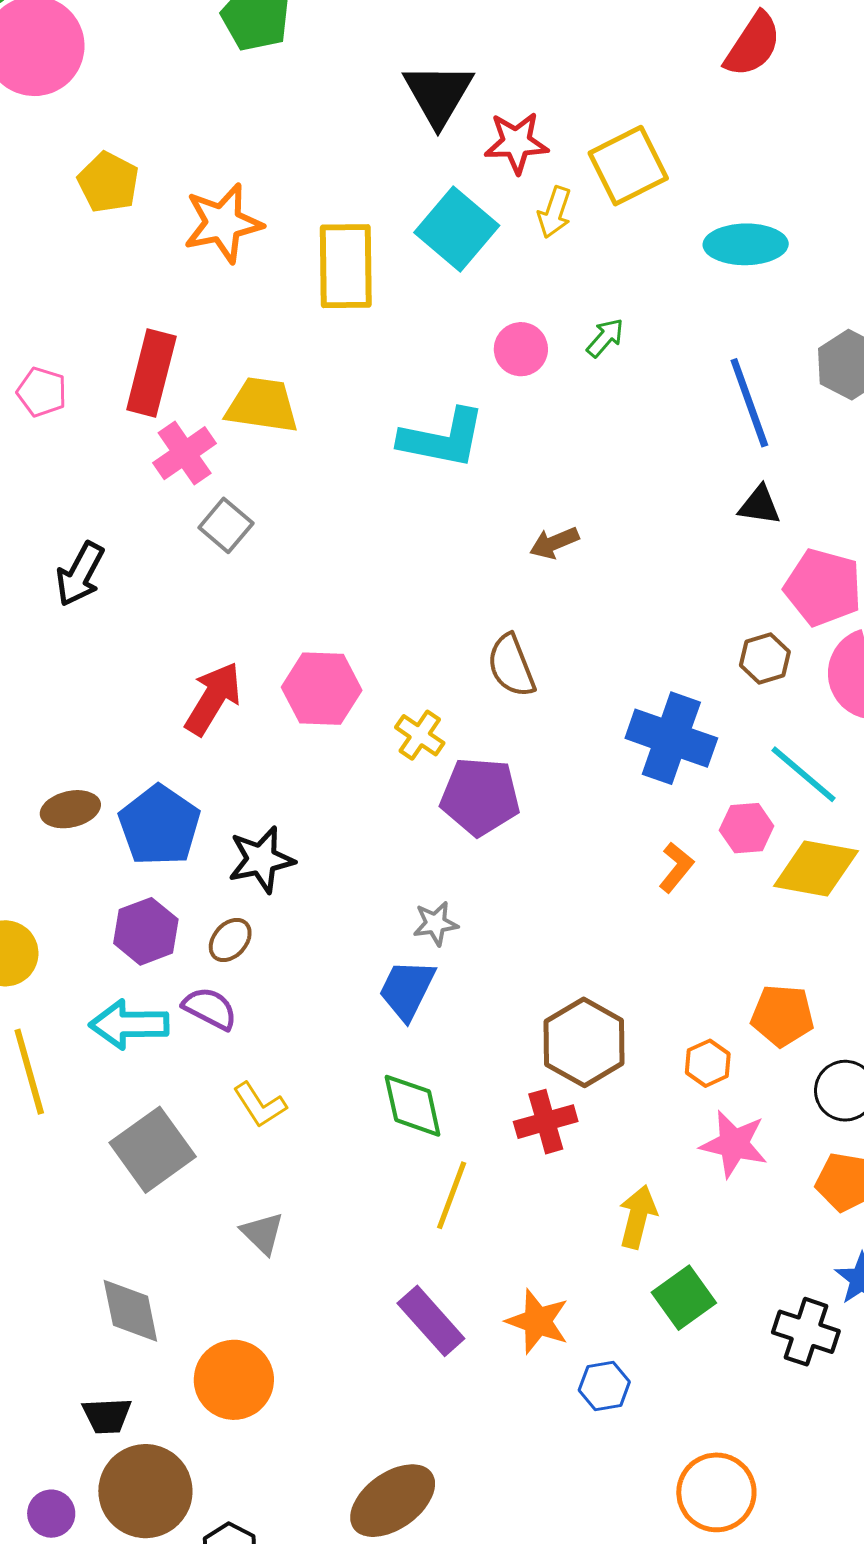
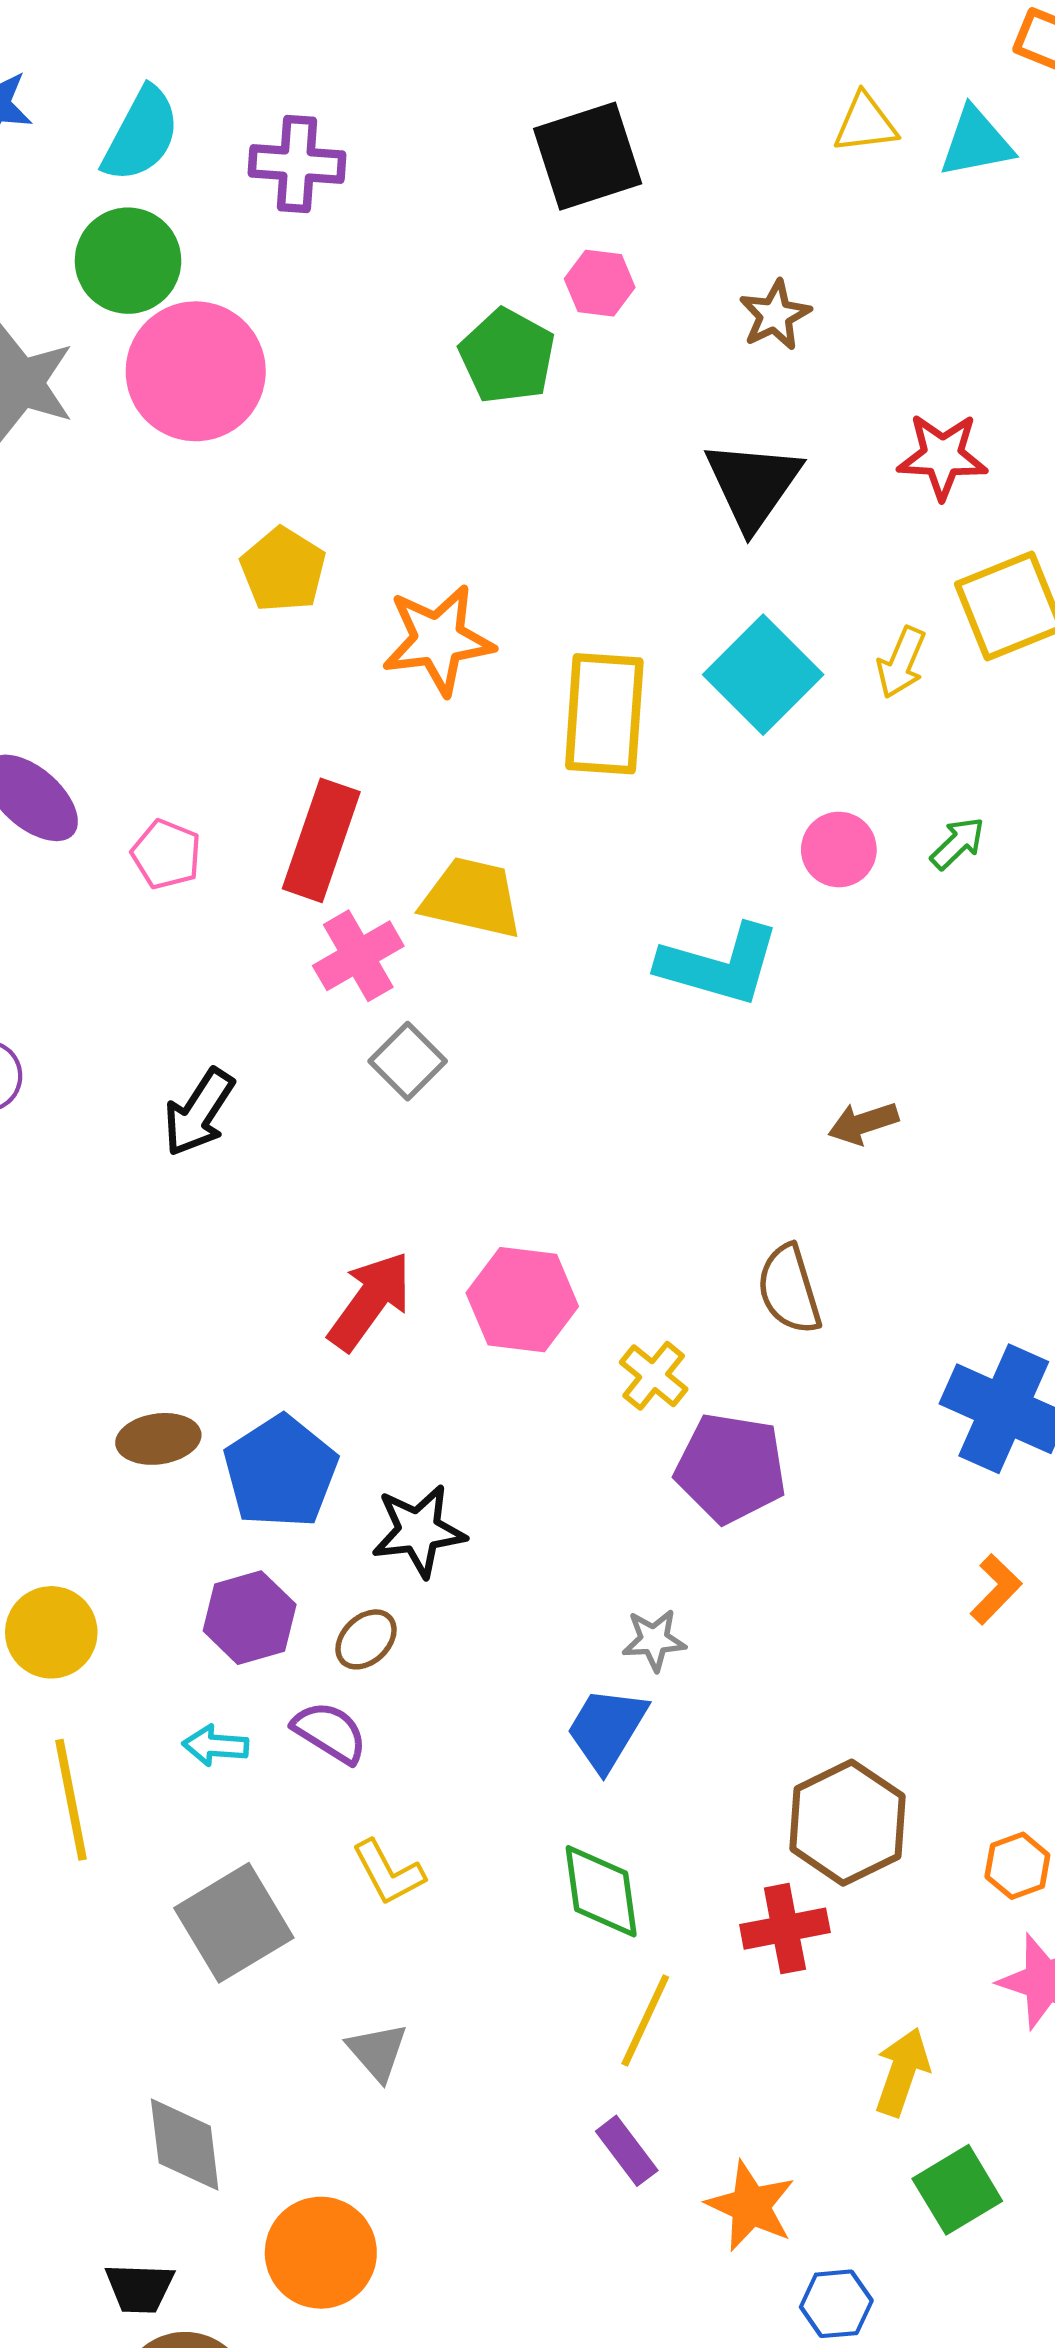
red star: (516, 143) -> (942, 456), moved
cyan arrow: (129, 1024) -> (215, 1746), size x0.6
purple rectangle: (431, 1321) -> (627, 2151), moved, size x0.7

